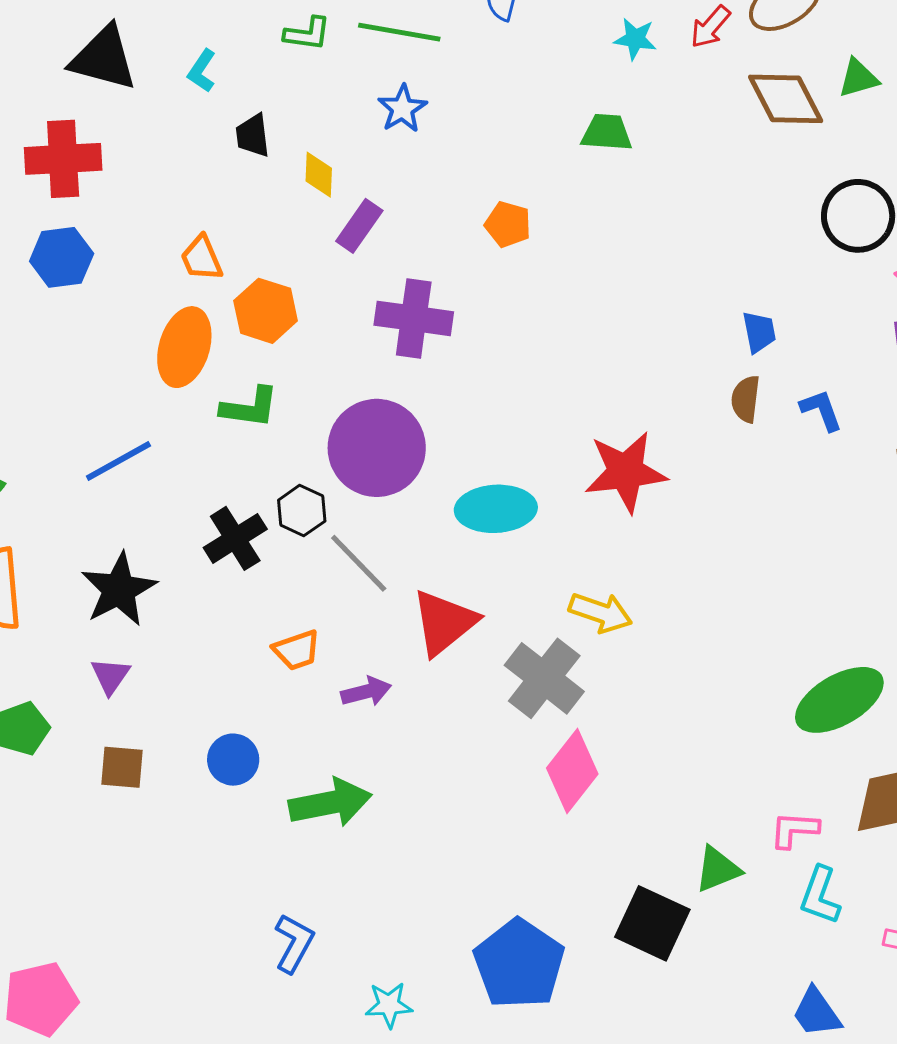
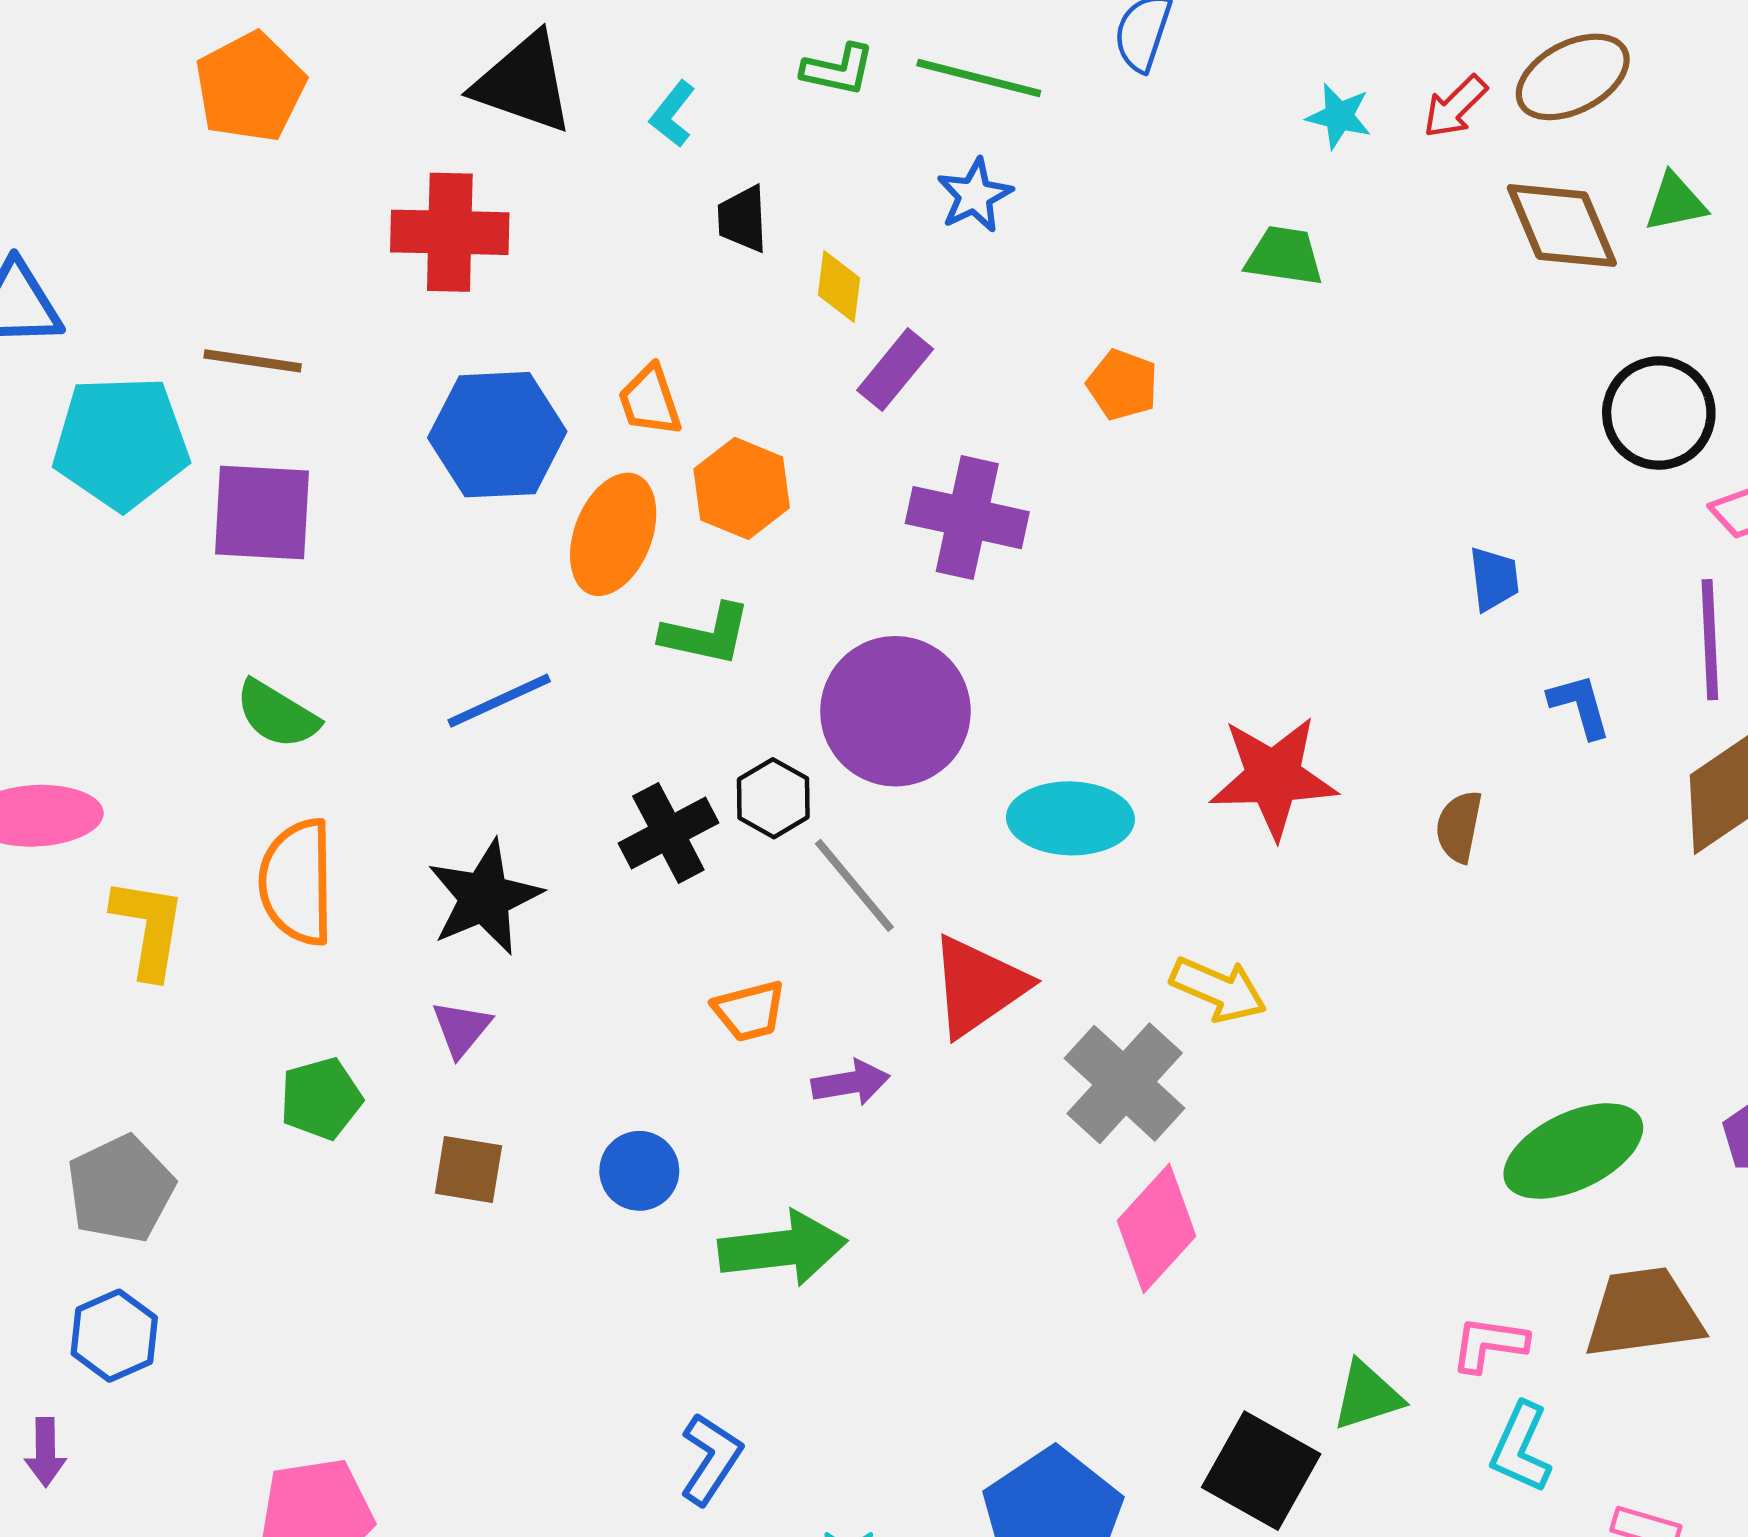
blue hexagon: (62, 257) -> (497, 435), moved, size x1.4
brown semicircle: (746, 399) -> (1459, 826), moved

